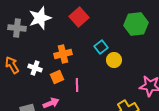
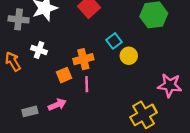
orange cross: (63, 54) -> (83, 59), moved
white cross: (35, 68) -> (39, 50), moved

